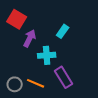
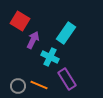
cyan rectangle: (63, 31) -> (66, 33), size x1.5
cyan cross: (47, 55) -> (50, 57), turned 30

